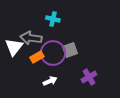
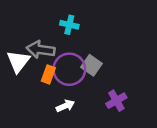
gray square: (70, 50) -> (92, 65), turned -35
orange rectangle: (37, 57) -> (48, 74), turned -40

